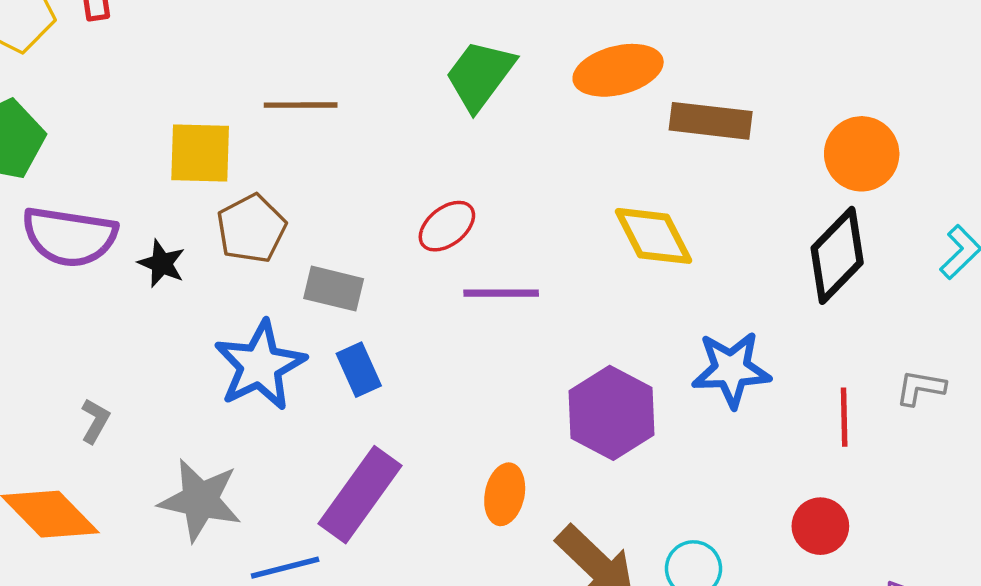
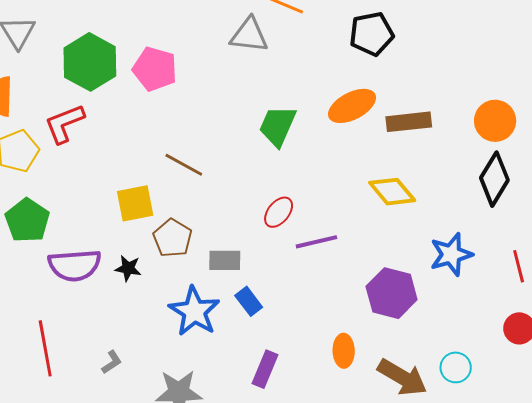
brown line: (301, 105) -> (184, 165), turned 42
gray L-shape: (95, 421) -> (112, 362), turned 40
purple rectangle: (360, 495) -> (265, 369), size x0.7

